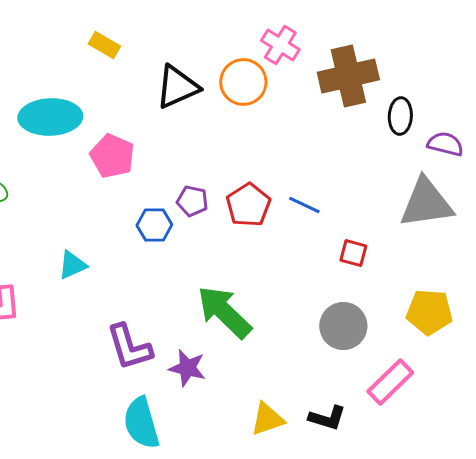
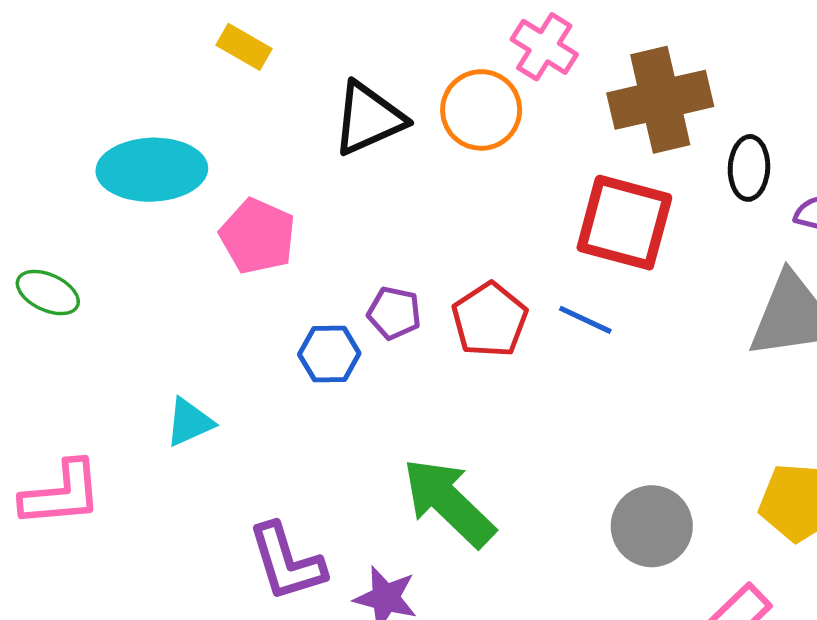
red square: (353, 253) -> (624, 223), moved, size x2.0

